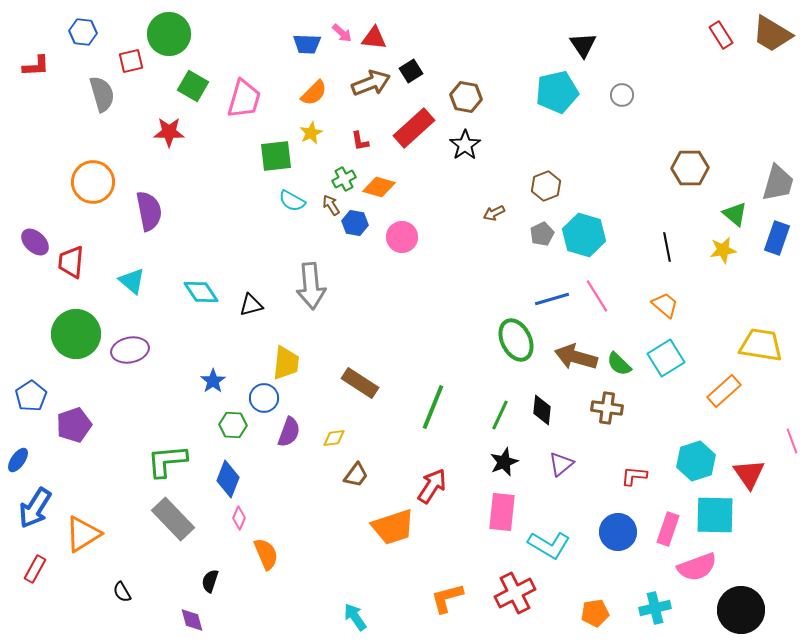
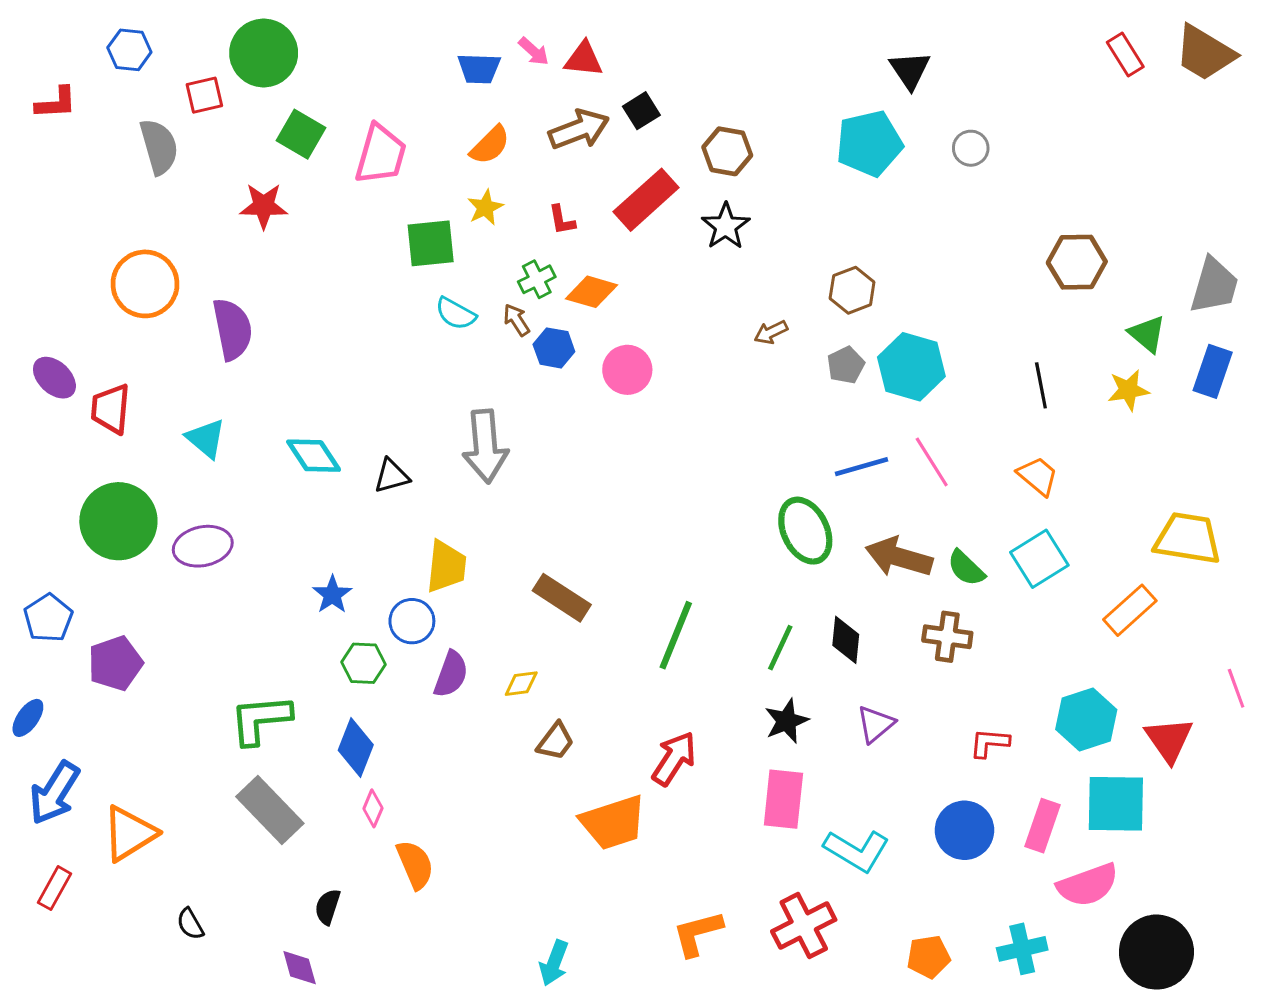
cyan arrow: (355, 617) -> (554, 963), turned -124

